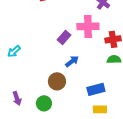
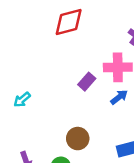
blue arrow: (72, 61) -> (119, 97), moved

